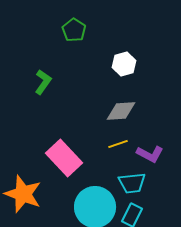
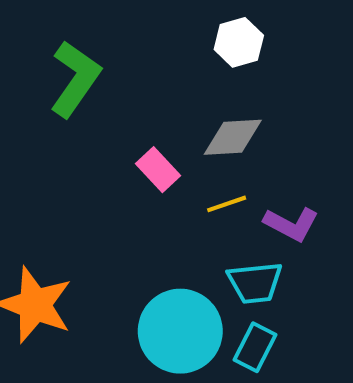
green L-shape: (43, 82) -> (75, 79), size x1.5
pink rectangle: (64, 158) -> (158, 170), moved, size x0.6

